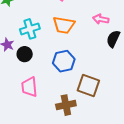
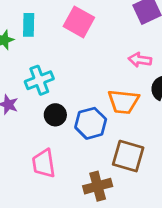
orange trapezoid: (64, 25) -> (123, 102), moved
black circle: (25, 54) -> (55, 115), moved

